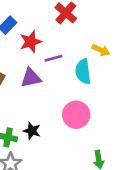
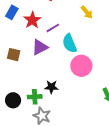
yellow arrow: (101, 50) -> (87, 12), turned 40
cyan semicircle: (83, 72) -> (70, 43), moved

